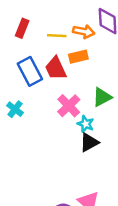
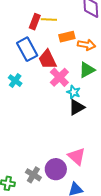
red rectangle: (22, 28) -> (35, 22), moved
orange arrow: (84, 32) -> (86, 45), moved
red trapezoid: (56, 68) -> (47, 59), moved

